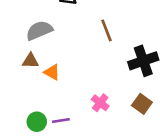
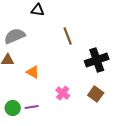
orange triangle: (52, 72) -> (33, 72), moved

